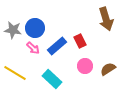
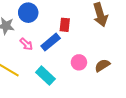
blue circle: (35, 28) -> (28, 13), moved
red rectangle: (80, 41) -> (65, 25), moved, turned 32

